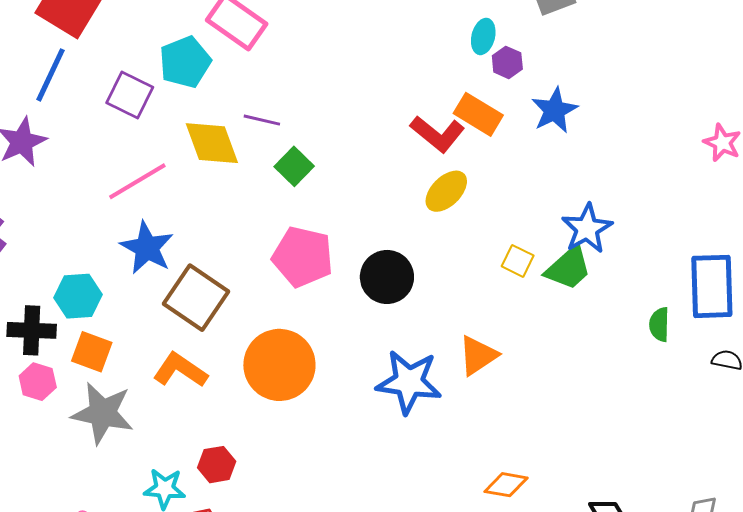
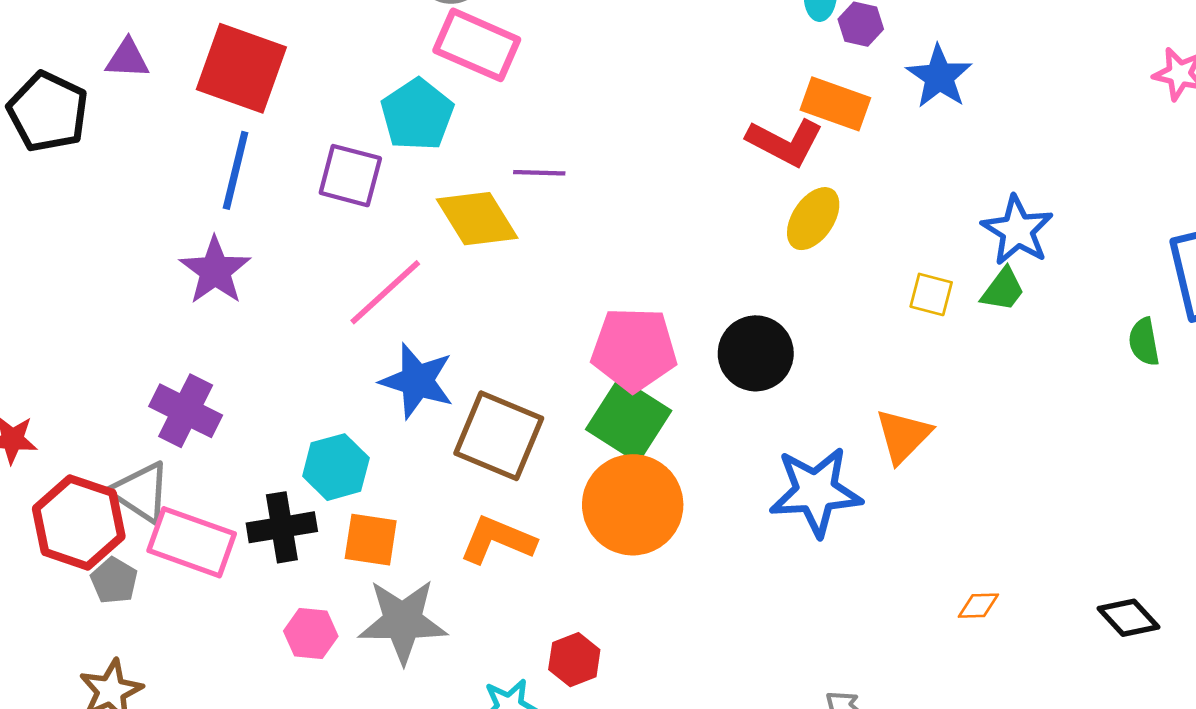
green square: (294, 166) -> (629, 420), moved, size x1.5
green trapezoid: (568, 268) -> (1003, 290), size x0.7
pink hexagon: (38, 382) -> (311, 634), moved
orange diamond: (506, 485) -> (978, 606), size x0.7

